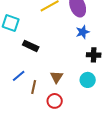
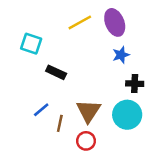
brown triangle: (57, 77) -> (89, 111), size x1.5
cyan circle: (88, 80) -> (127, 115), size x1.5

